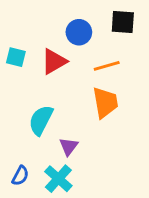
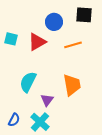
orange trapezoid: (105, 102) -> (72, 85), moved

